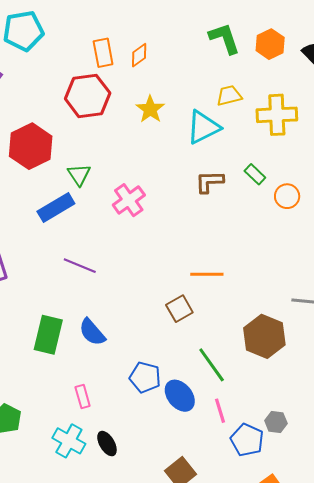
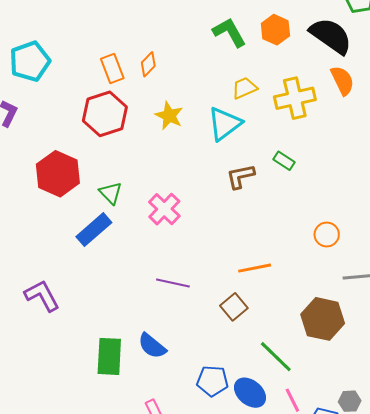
orange circle: (287, 196) -> (327, 235), moved
purple line: (80, 266) -> (173, 283), moved

